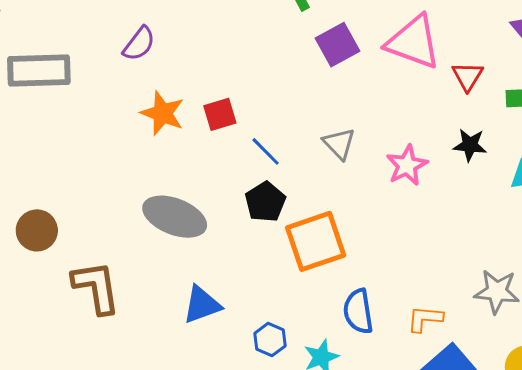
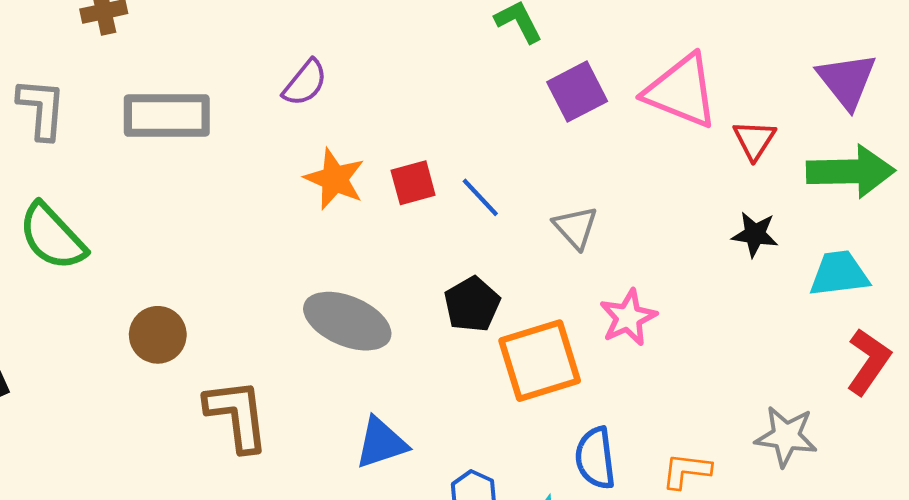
blue line: (266, 151) -> (480, 197), moved
pink star: (407, 165) -> (628, 317), moved

